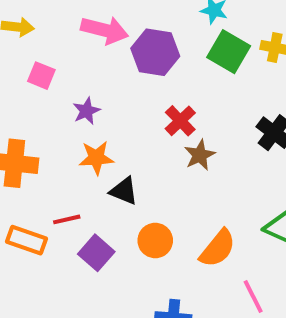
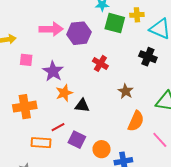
purple star: (86, 111) -> (53, 71), size x1.5
brown star: (200, 155) -> (126, 91), moved
orange circle: (155, 241) -> (102, 149), moved

